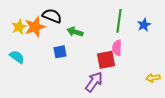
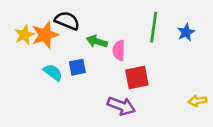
pink semicircle: (117, 48) -> (119, 50), moved
cyan semicircle: (17, 57) -> (53, 72), moved
purple arrow: (94, 82) -> (121, 106), turned 75

